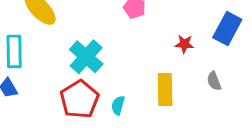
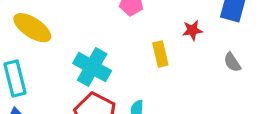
yellow rectangle: (165, 89) -> (160, 54), moved, size x0.7

